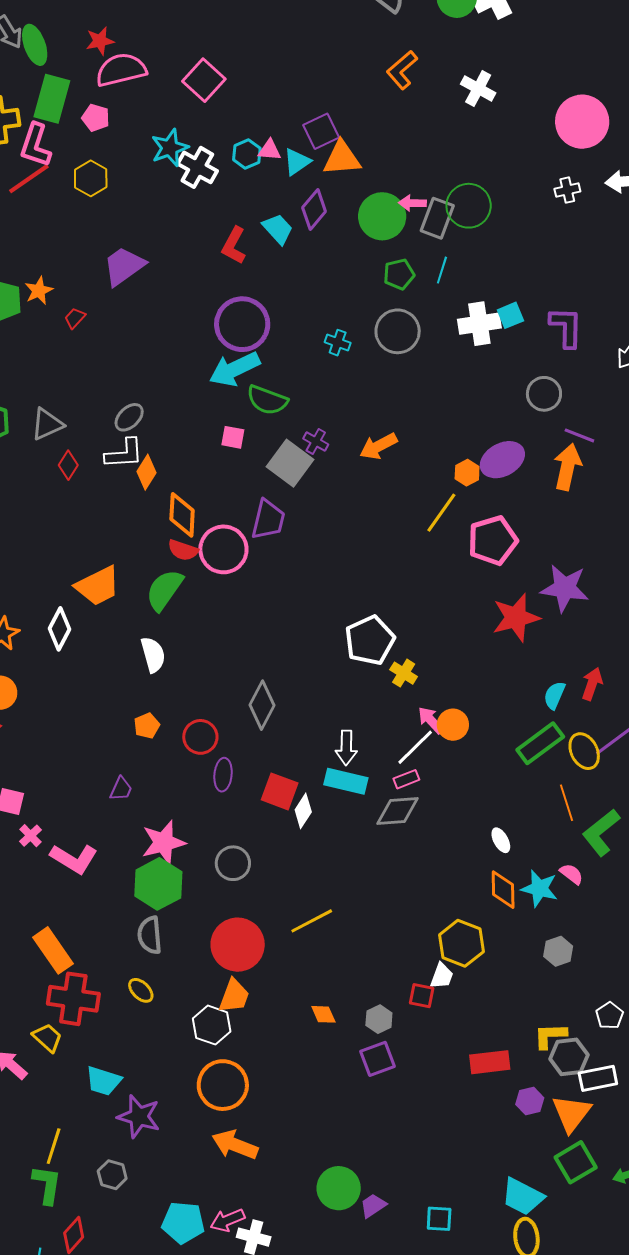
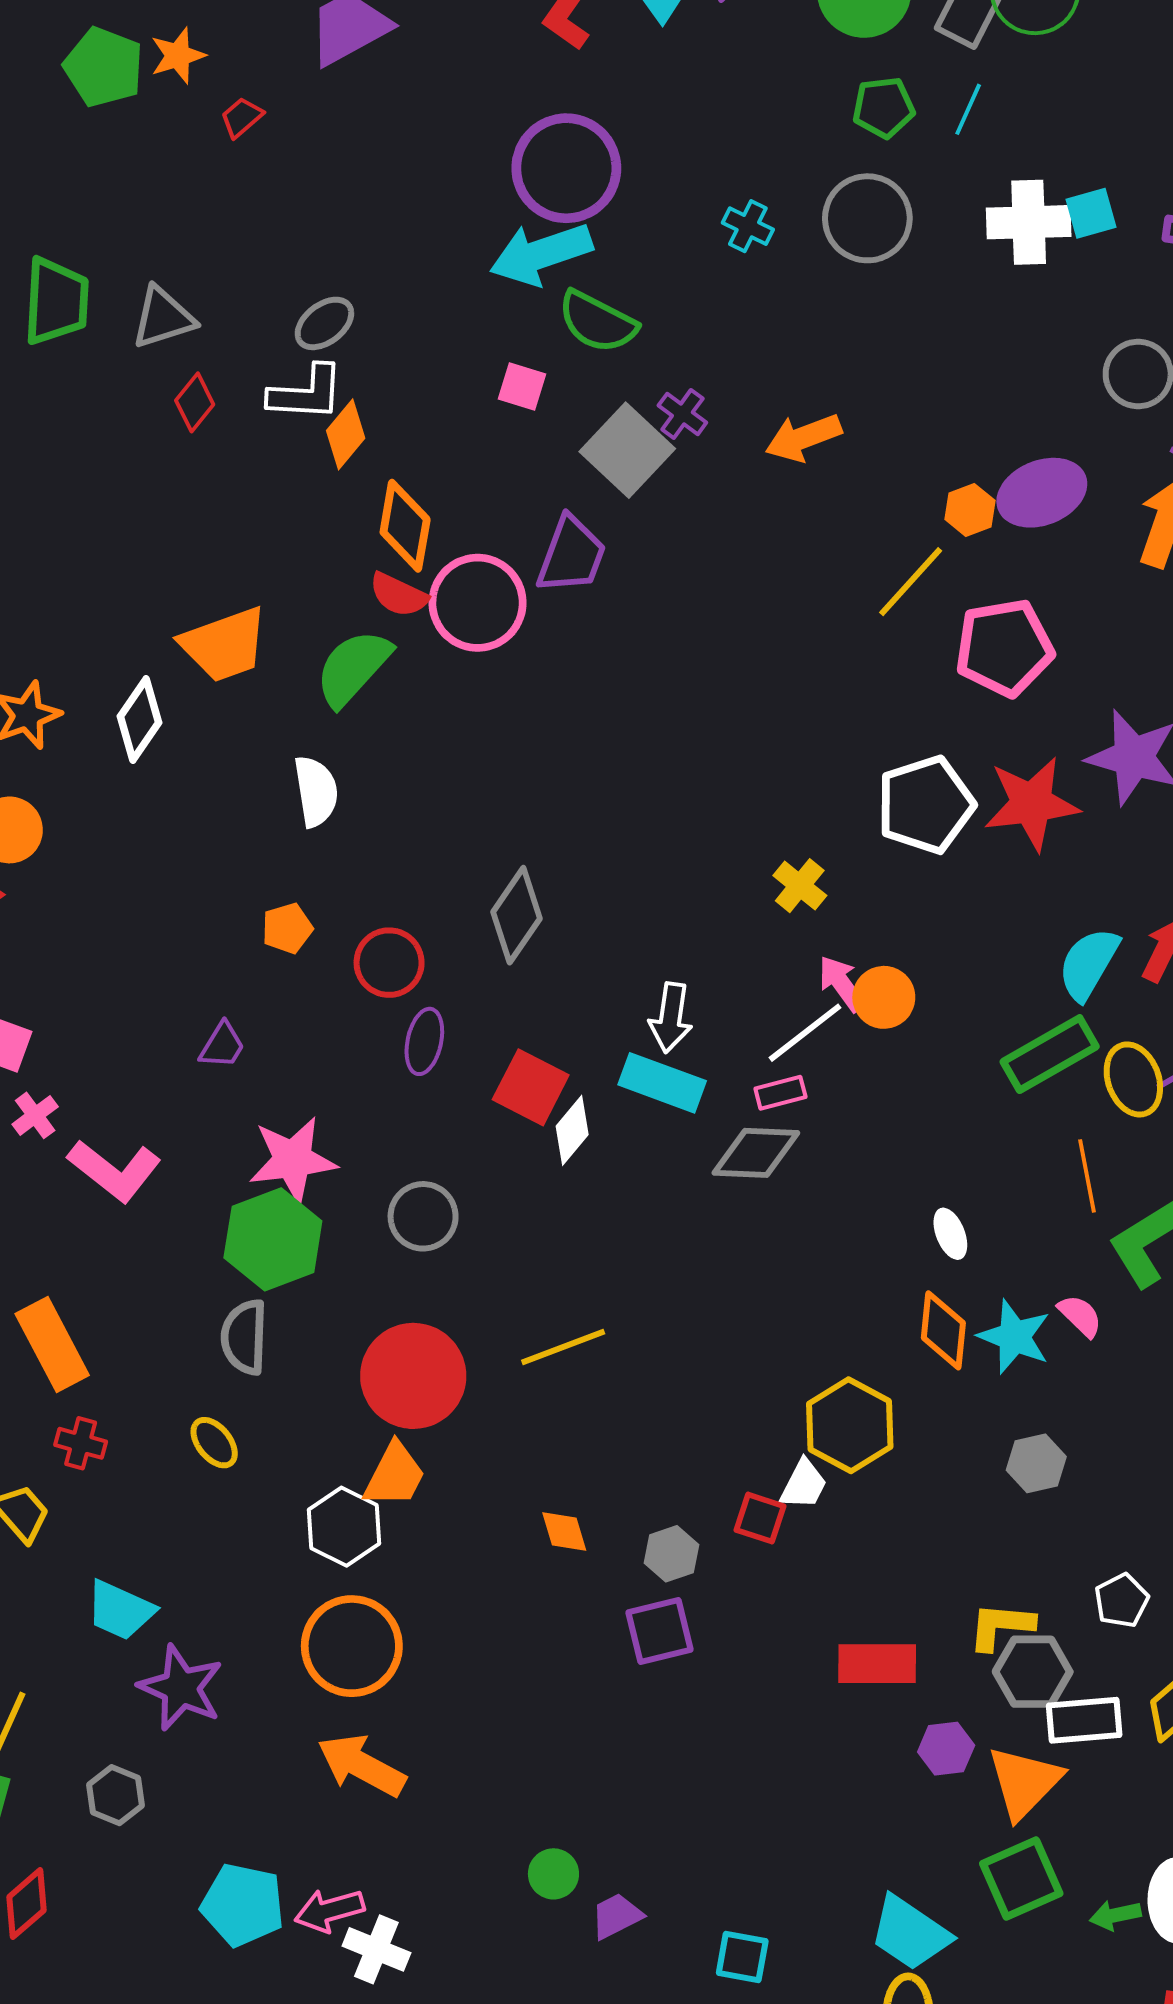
white pentagon: (370, 640) -> (925, 805), moved
cyan semicircle: (554, 695) -> (1088, 964), size x1.4
red cross: (73, 999) -> (81, 1443), size x0.5
green circle: (339, 1188) -> (553, 1874), size x0.6

